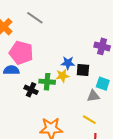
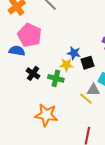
black square: (83, 70) -> (87, 63), turned -32
green cross: (47, 82) -> (56, 78), moved
yellow line: (89, 120) -> (86, 99), moved

